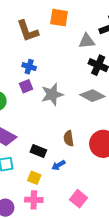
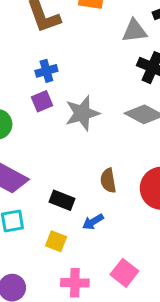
blue cross: (29, 67) -> (46, 71), turned -32
pink cross: (34, 200) -> (75, 283), moved

